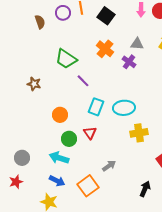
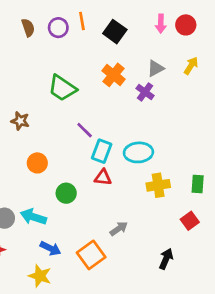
brown semicircle: (40, 22) -> (28, 28), moved
gray triangle: (137, 44) -> (156, 68), turned -32
purple line: (83, 81) -> (85, 130), moved
orange circle: (60, 115) -> (37, 163), moved
red triangle: (90, 133) -> (103, 177), moved, turned -48
cyan arrow: (59, 158) -> (33, 217), moved

